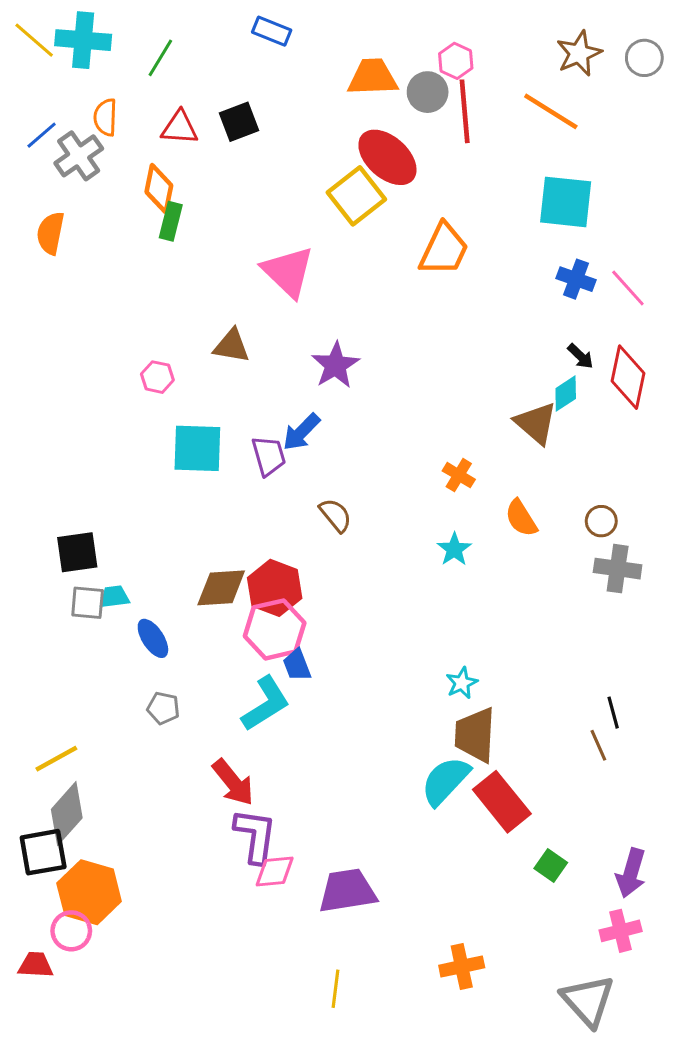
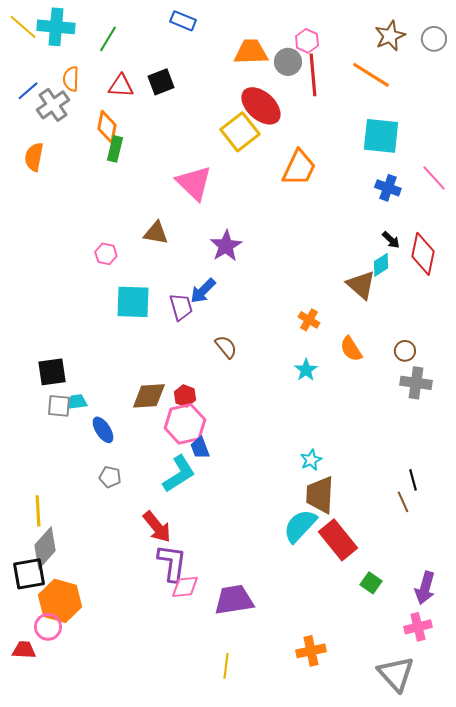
pink line: (628, 288) -> (434, 178), moved
red hexagon: (275, 588) -> (185, 396), size x0.6
yellow line: (56, 759) -> (38, 511), turned -64

